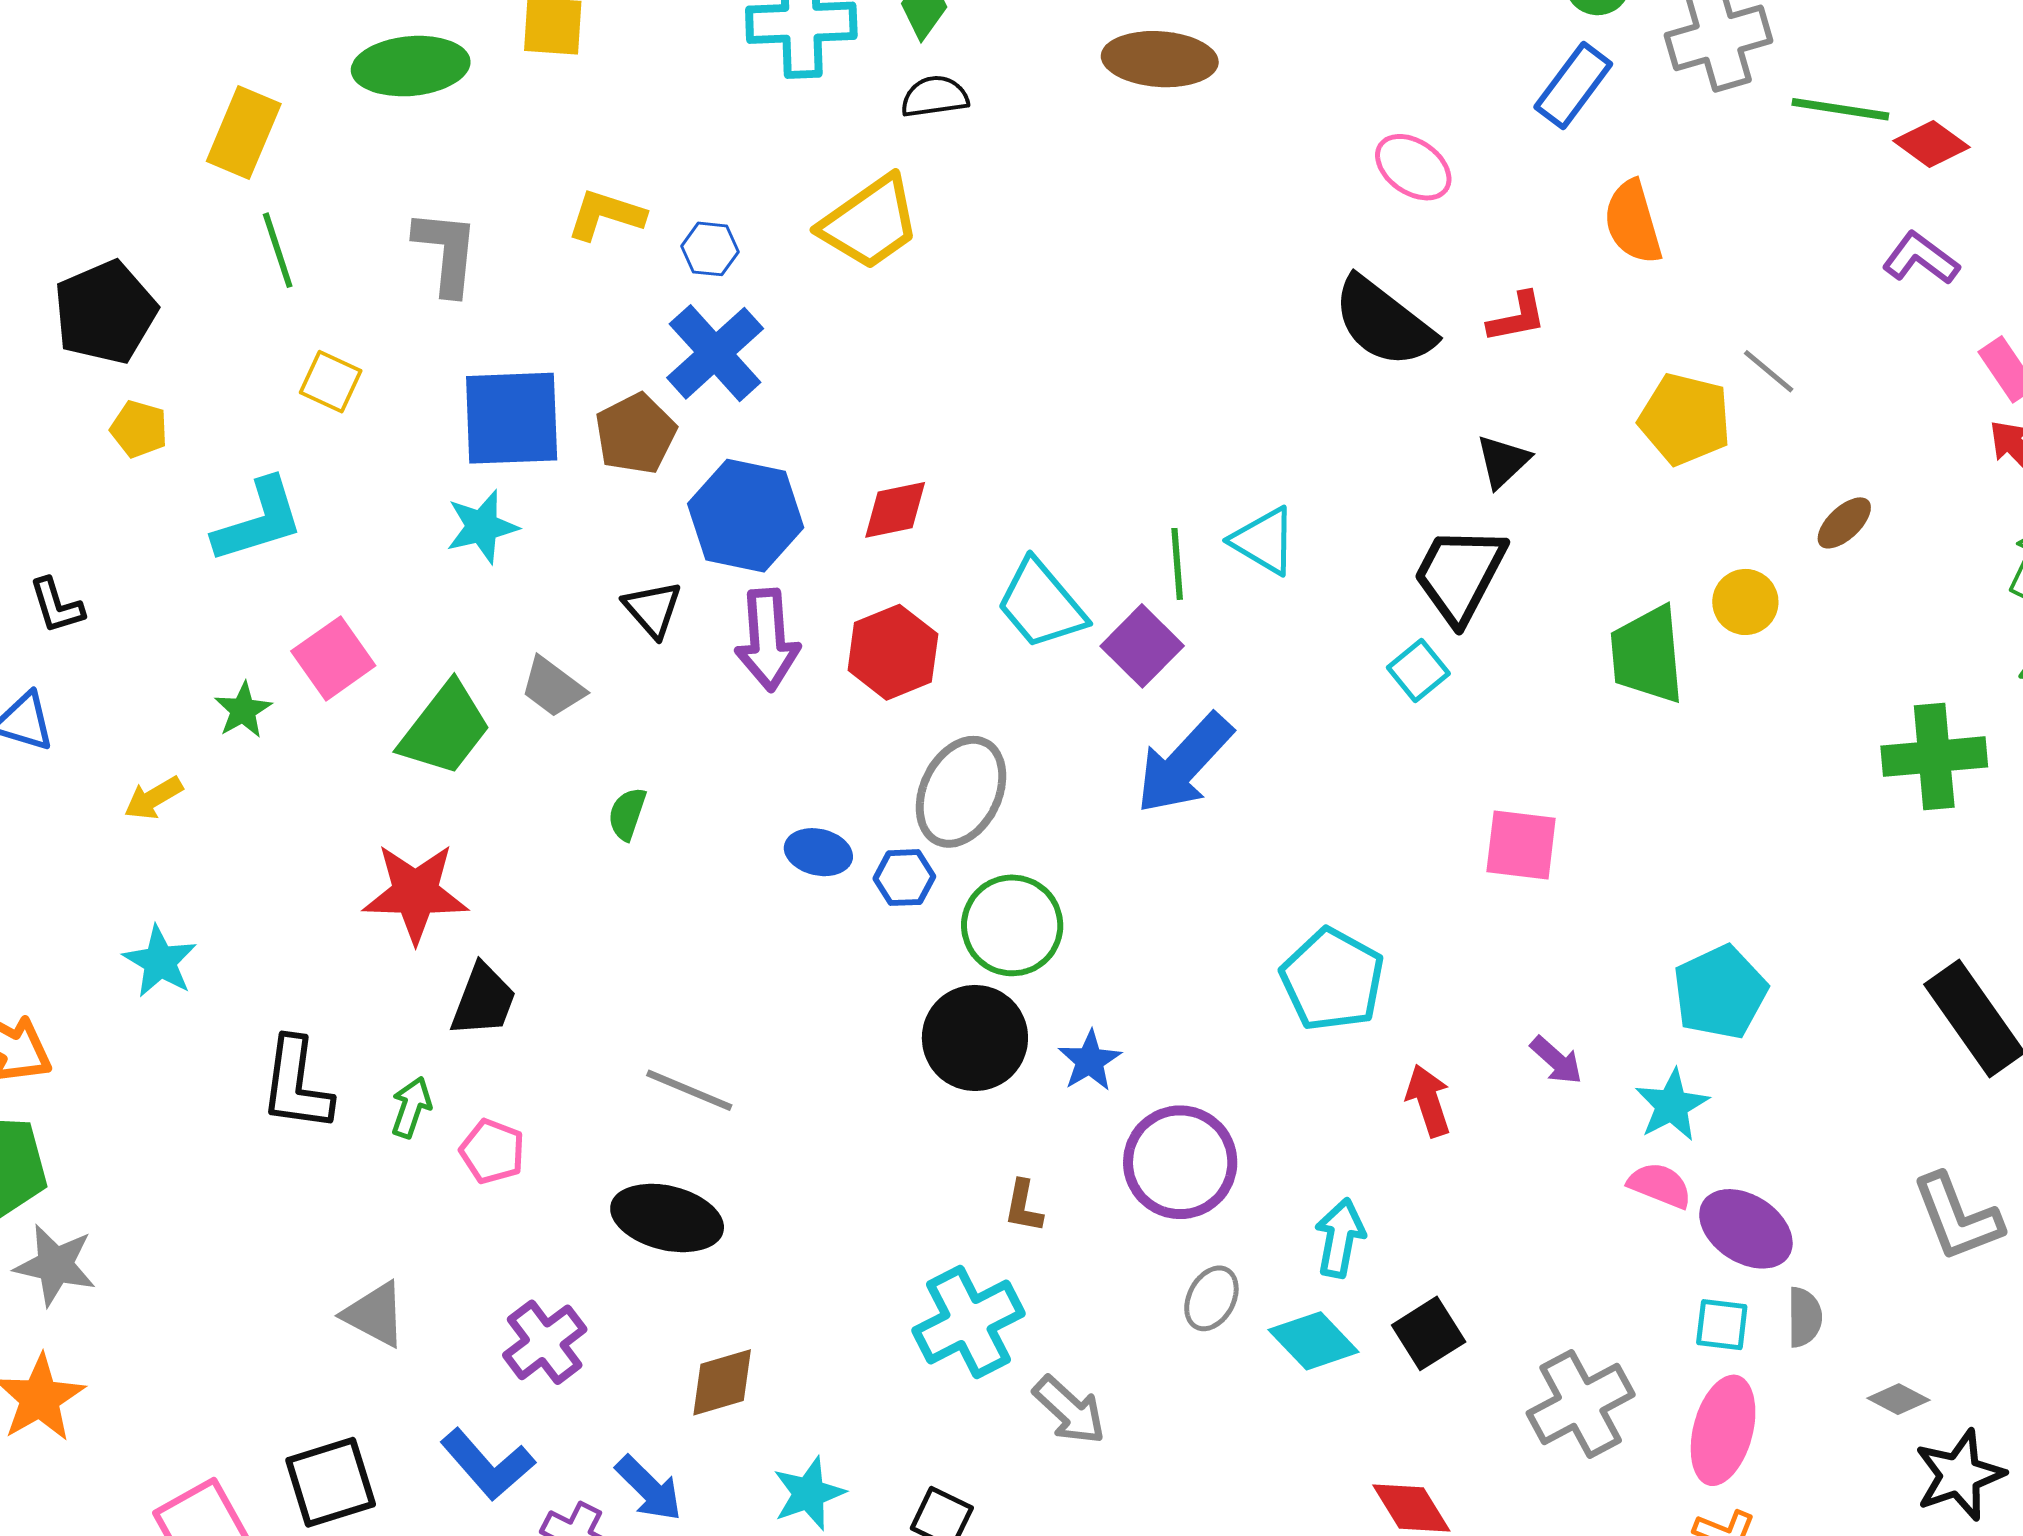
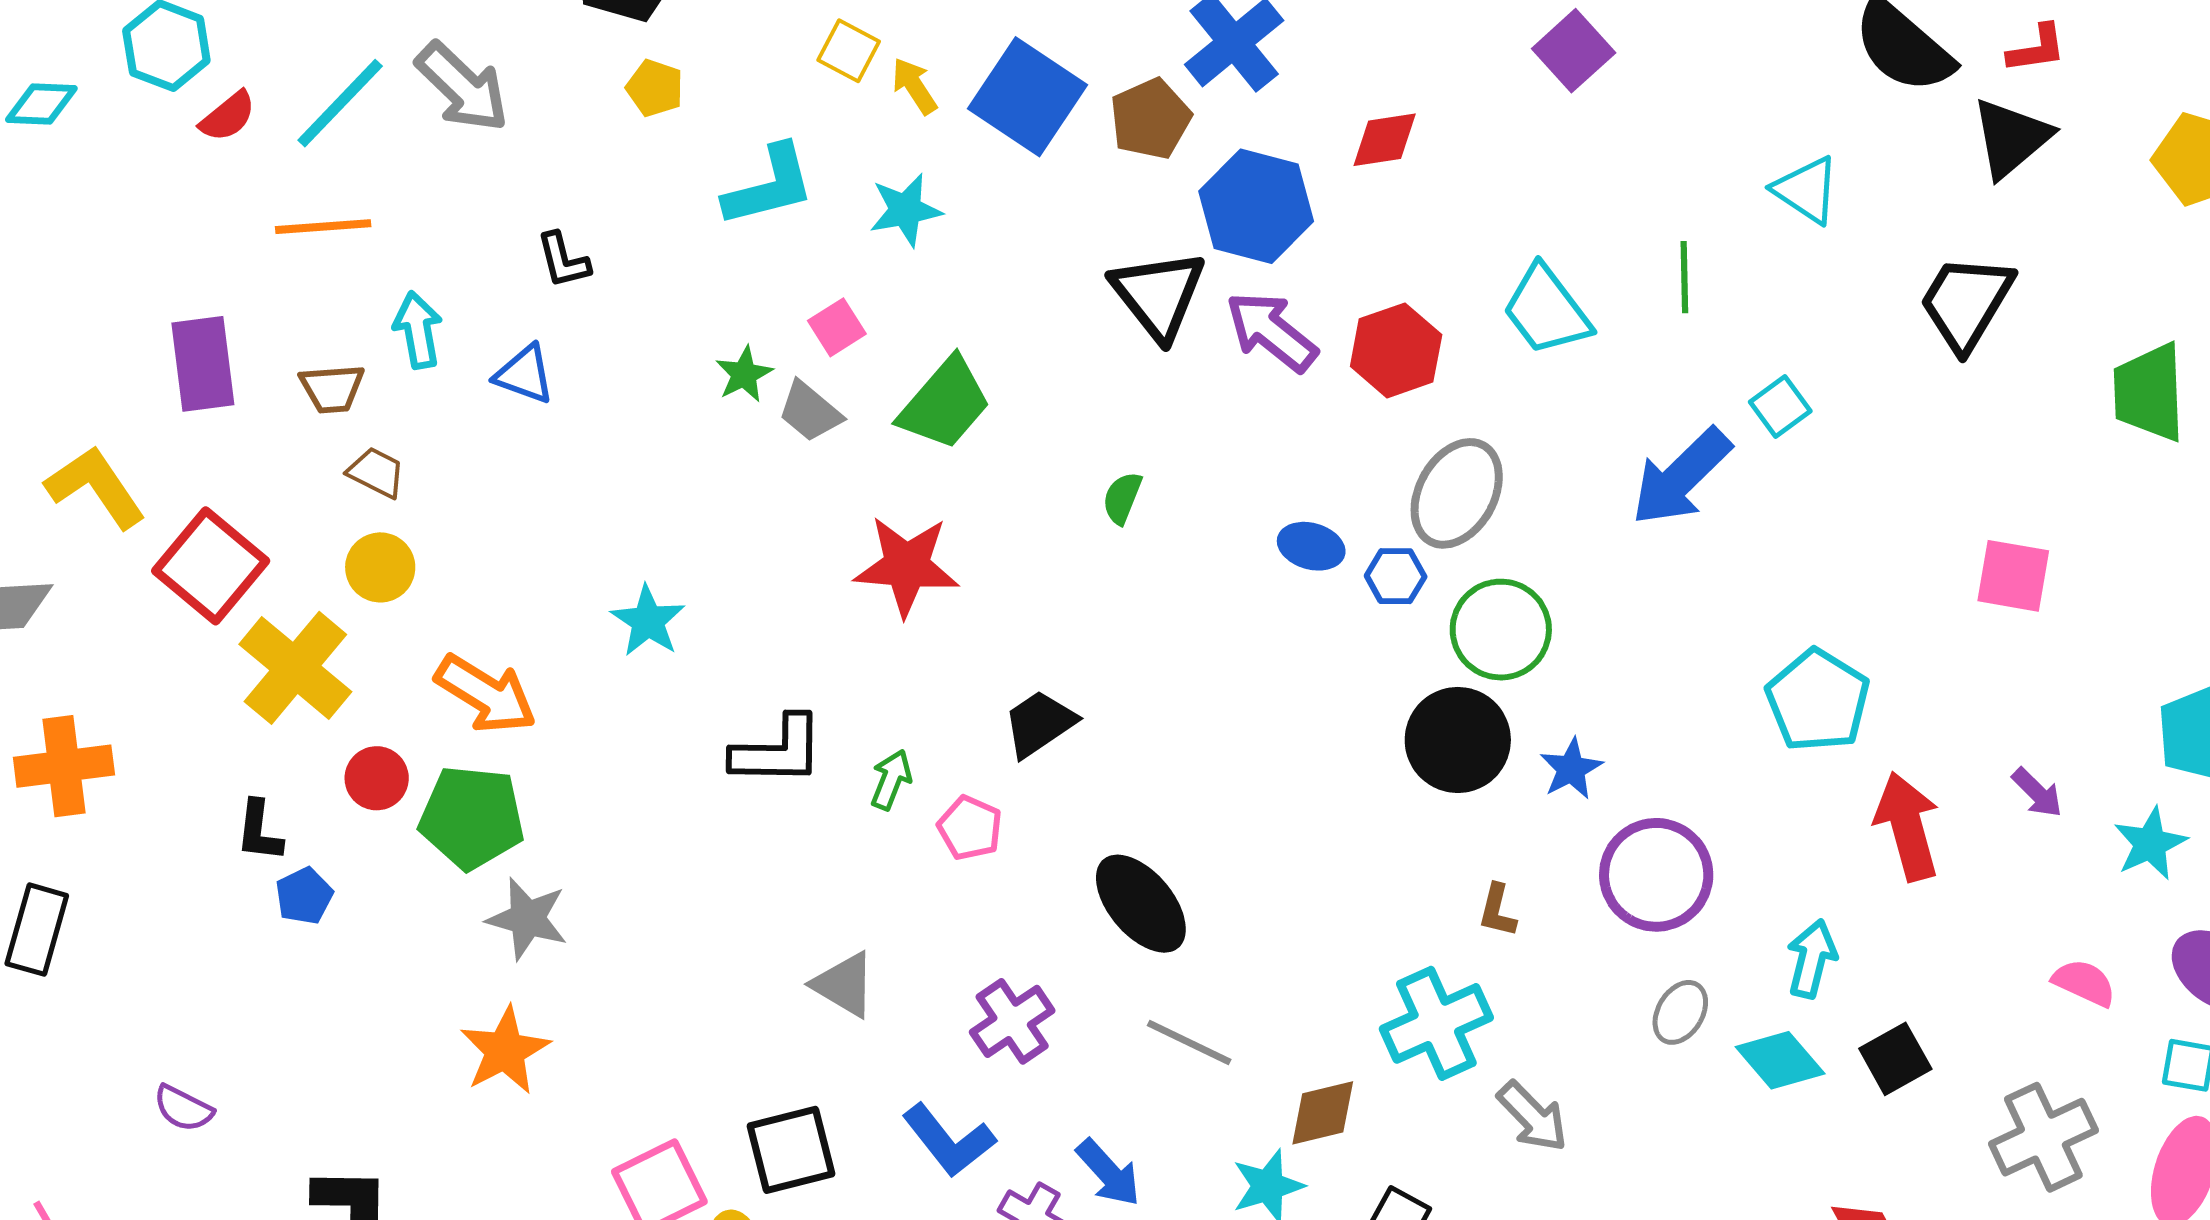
blue square: (512, 418) -> (1027, 97), turned 33
black triangle: (1503, 461) -> (2011, 138), moved, size x1.5
red diamond: (895, 510) -> (1385, 140), moved
cyan star: (482, 527) -> (905, 210), moved
cyan triangle: (1264, 541) -> (1806, 190), moved
black triangle: (653, 609) -> (1158, 295), size x1.6
purple arrow: (767, 640) -> (1271, 332), turned 130
purple square: (1142, 646) -> (1574, 51), moved
pink square: (333, 658) -> (837, 327), size x0.7
cyan square: (1418, 671) -> (1780, 406), moved
gray trapezoid: (553, 687) -> (810, 412), moved
yellow arrow: (153, 798) -> (914, 86), moved, turned 84
black trapezoid: (483, 1000) -> (1039, 724), moved, turned -148
black L-shape: (296, 1084) -> (778, 751), turned -100
gray line: (689, 1090) -> (1189, 1042), moved
red arrow: (1428, 1101) -> (1907, 826), size x1.5
pink semicircle: (1660, 1185) -> (2084, 983), moved
black ellipse: (667, 1218) -> (1141, 904), turned 33
brown diamond: (722, 1382) -> (1323, 1113), moved

